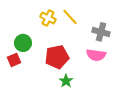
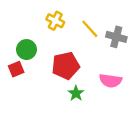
yellow line: (70, 17) -> (90, 29), moved
pink semicircle: (96, 55) -> (111, 81), moved

